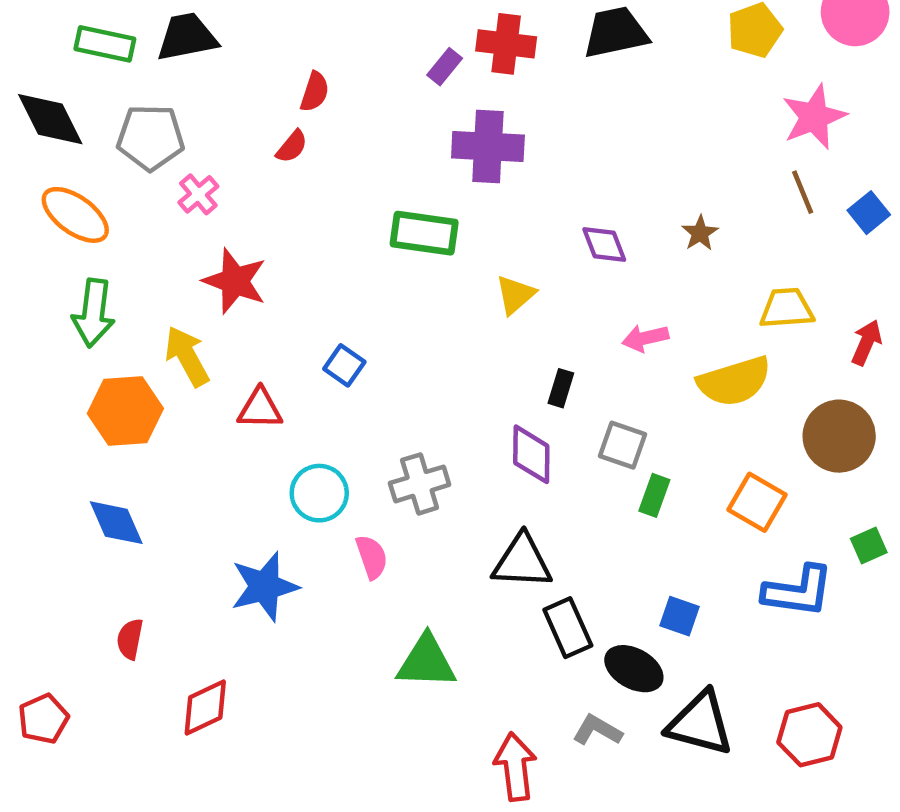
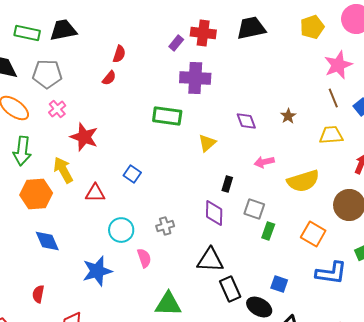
pink cross: (198, 194) -> (57, 109), moved
yellow trapezoid: (787, 308) -> (331, 135), moved
gray cross: (420, 484) -> (165, 226), size x0.7
blue diamond: (116, 523) -> (47, 241), moved

